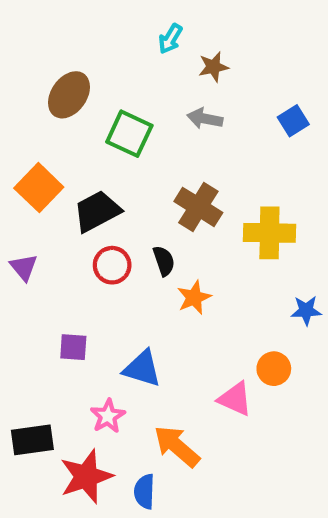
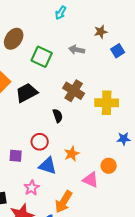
brown star: (213, 67) -> (101, 32), moved
red circle: (112, 265) -> (40, 142), moved
orange star: (194, 298) -> (72, 154), moved
orange arrow: (177, 446) -> (64, 202), turned -100

